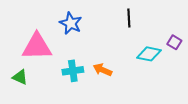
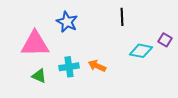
green triangle: (20, 77) -> (39, 76), moved

